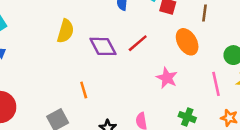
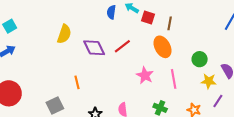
brown line: (204, 13) -> (170, 23), moved
pink line: (216, 84) -> (174, 79), moved

